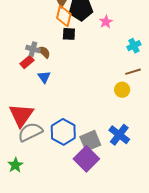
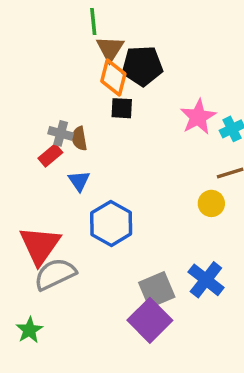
pink star: (106, 22) -> (198, 117), moved, size x1.5
brown semicircle: (44, 52) -> (79, 139), turned -144
blue hexagon: (63, 132) -> (111, 223), moved

